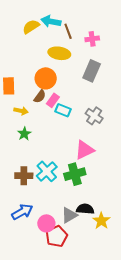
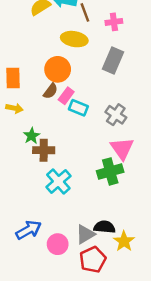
yellow arrow: (21, 111) -> (14, 108), moved
pink triangle: (84, 150) -> (122, 148), moved, turned -40
green cross: (75, 174) -> (110, 171), moved
brown cross: (24, 176) -> (44, 150), moved
red pentagon: (57, 236) -> (93, 260), moved

